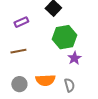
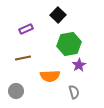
orange semicircle: (45, 80) -> (50, 76), moved
gray circle: (19, 84) -> (16, 91), moved

